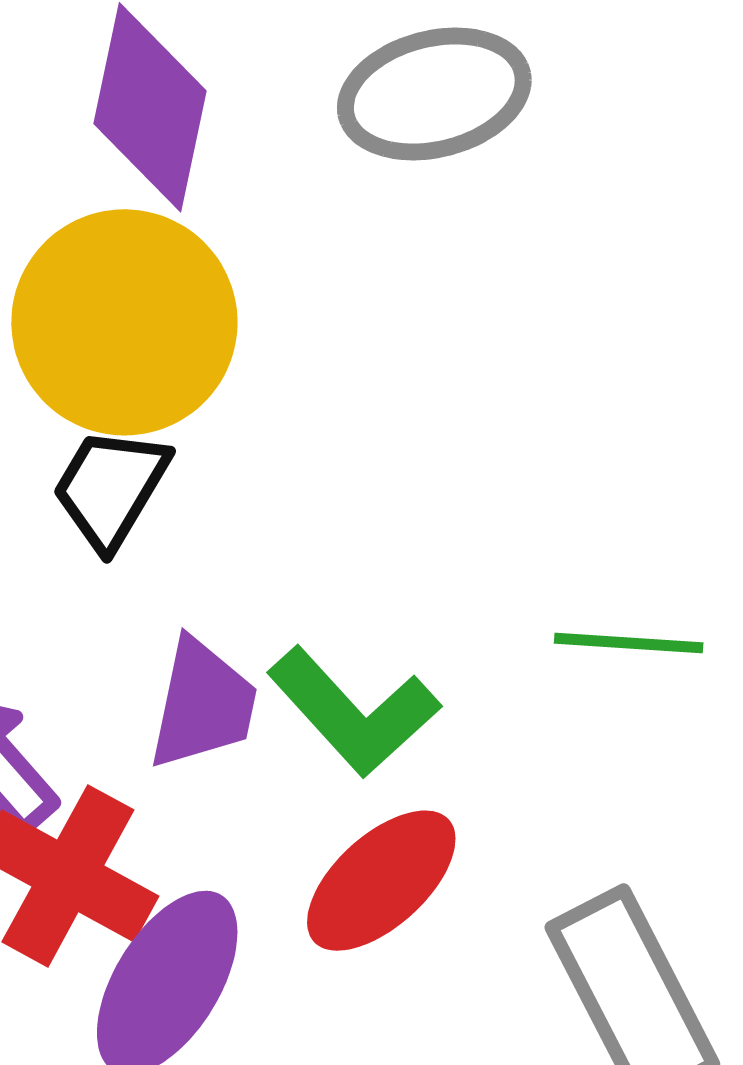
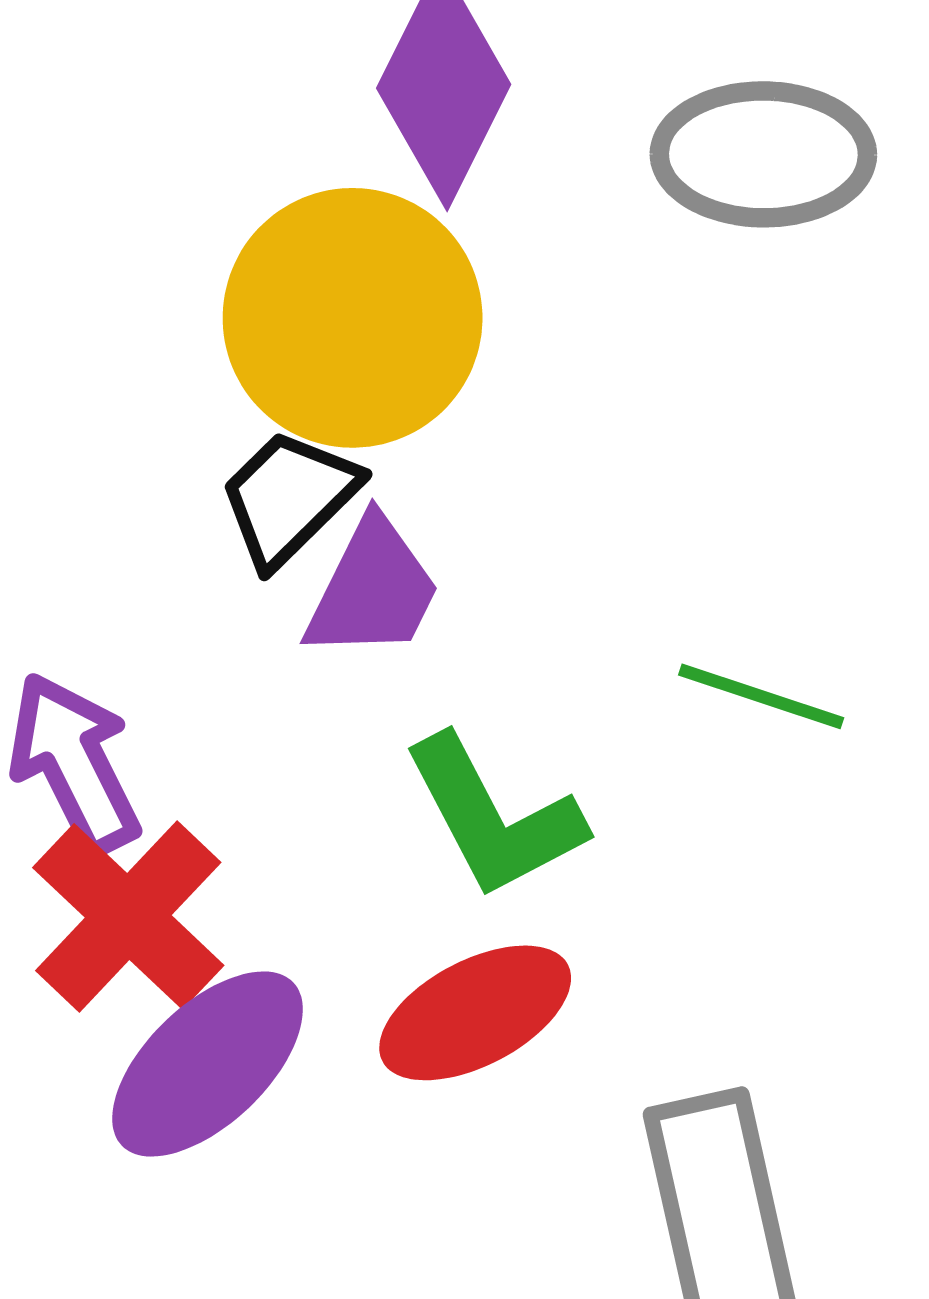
green line: (629, 643) -> (761, 696), moved
purple trapezoid: (203, 704) -> (373, 589), moved

